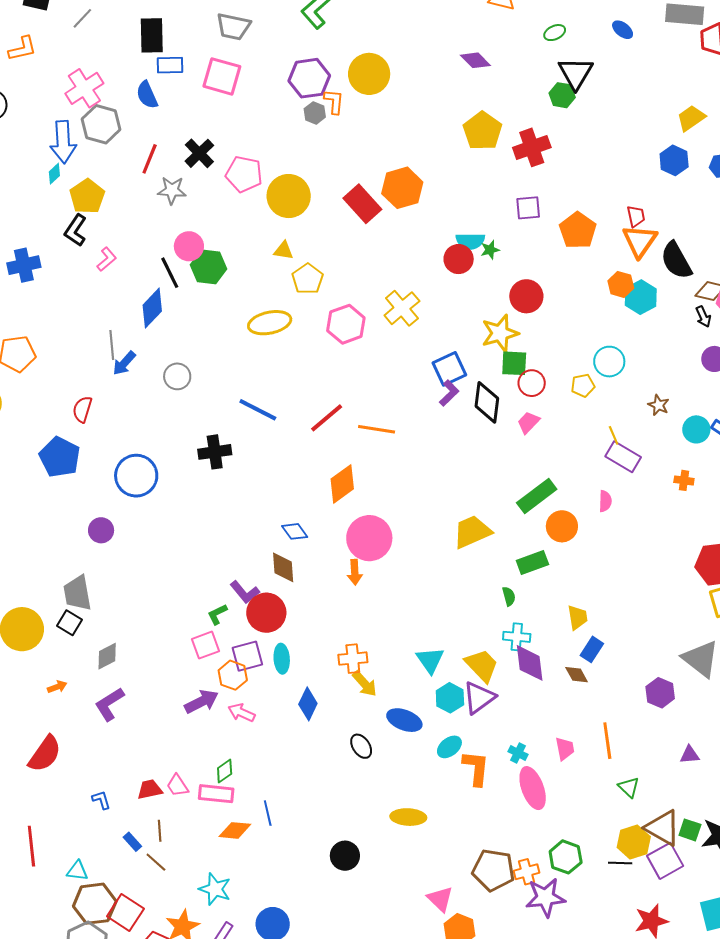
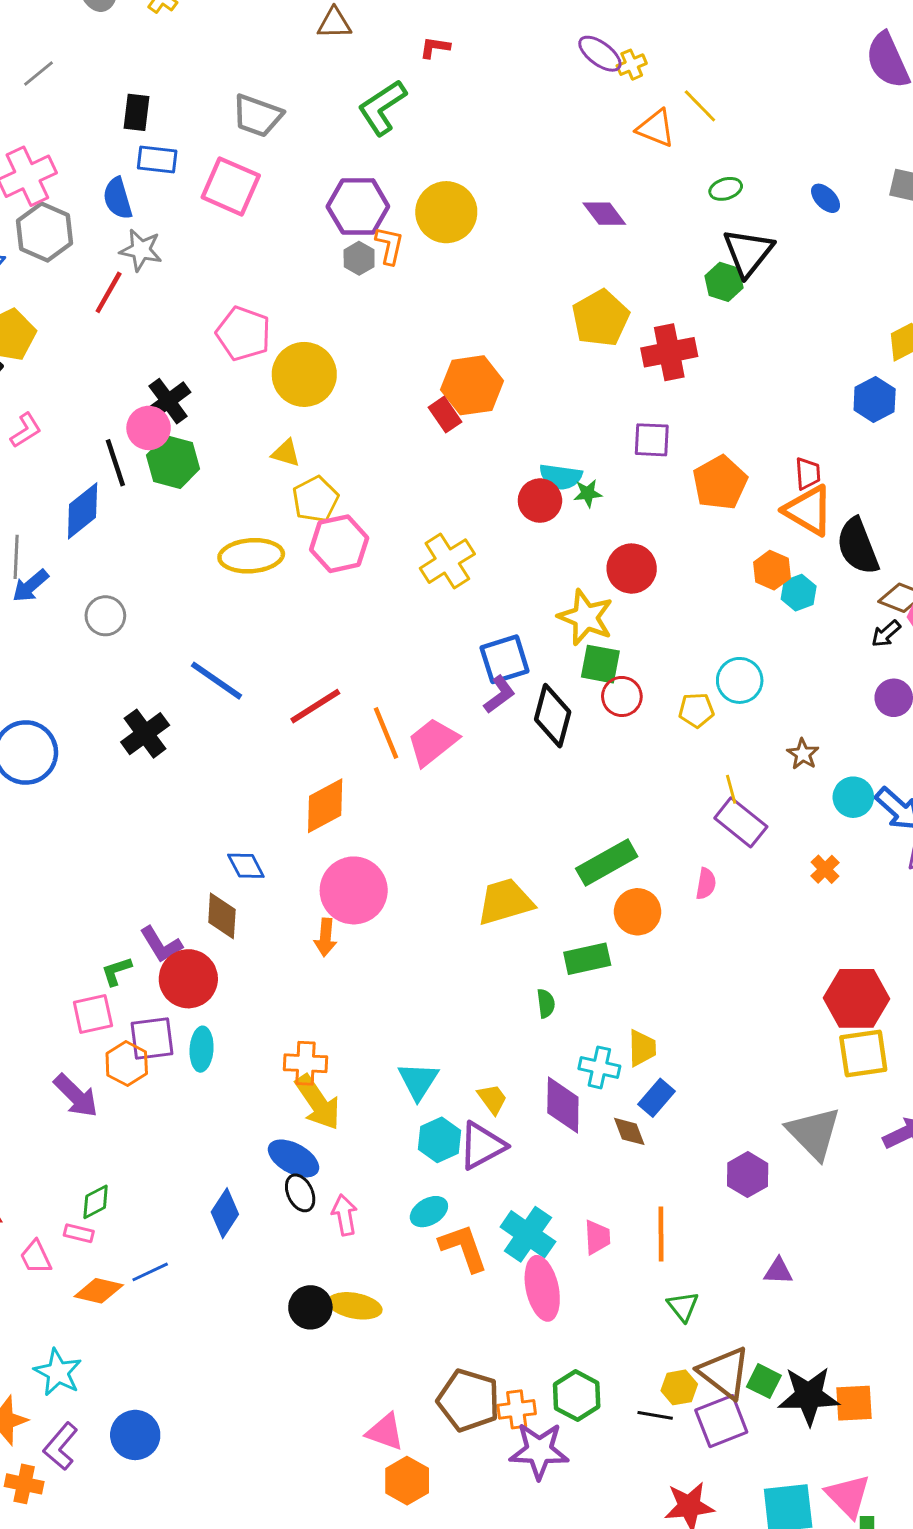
black rectangle: (152, 35) -> (136, 112), size x0.7
black cross: (199, 153) -> (168, 401), moved
gray star: (172, 190) -> (141, 250), moved
red rectangle: (362, 204) -> (445, 415), moved, size x0.6
orange triangle: (640, 241) -> (808, 510), turned -42
cyan hexagon: (641, 297) -> (799, 593), size x0.7
black arrow: (703, 317) -> (886, 634), turned 65
pink hexagon: (346, 324) -> (339, 544), moved
yellow star: (500, 333) -> (586, 617), turned 30
pink trapezoid: (528, 422) -> (433, 742), moved, size x1.5
orange line: (377, 429) -> (386, 733), turned 51
black cross: (215, 452) -> (145, 734), turned -36
orange cross: (684, 480) -> (825, 869), turned 30
cyan cross: (517, 637) -> (599, 1067), moved
yellow trapezoid: (482, 665) -> (492, 1099), size x0.6
yellow arrow: (365, 684) -> (318, 1102), size x1.4
purple arrow: (202, 702) -> (76, 1096), turned 64
blue diamond: (308, 704) -> (225, 1213), moved
pink arrow: (241, 713) -> (344, 1215), moved, turned 48
blue ellipse: (404, 720) -> (293, 1158), moved
cyan cross: (518, 753) -> (528, 1234), size x1.8
orange L-shape: (476, 768) -> (464, 1248), turned -33
pink trapezoid: (177, 785) -> (36, 1257), moved
pink rectangle: (216, 794) -> (79, 1233), size x0.6
blue line: (268, 813) -> (150, 1272), turned 70
yellow hexagon: (634, 842) -> (679, 1387), size x0.7
black circle: (345, 856) -> (310, 1307), moved
pink triangle: (440, 899) -> (385, 1432), turned -32

